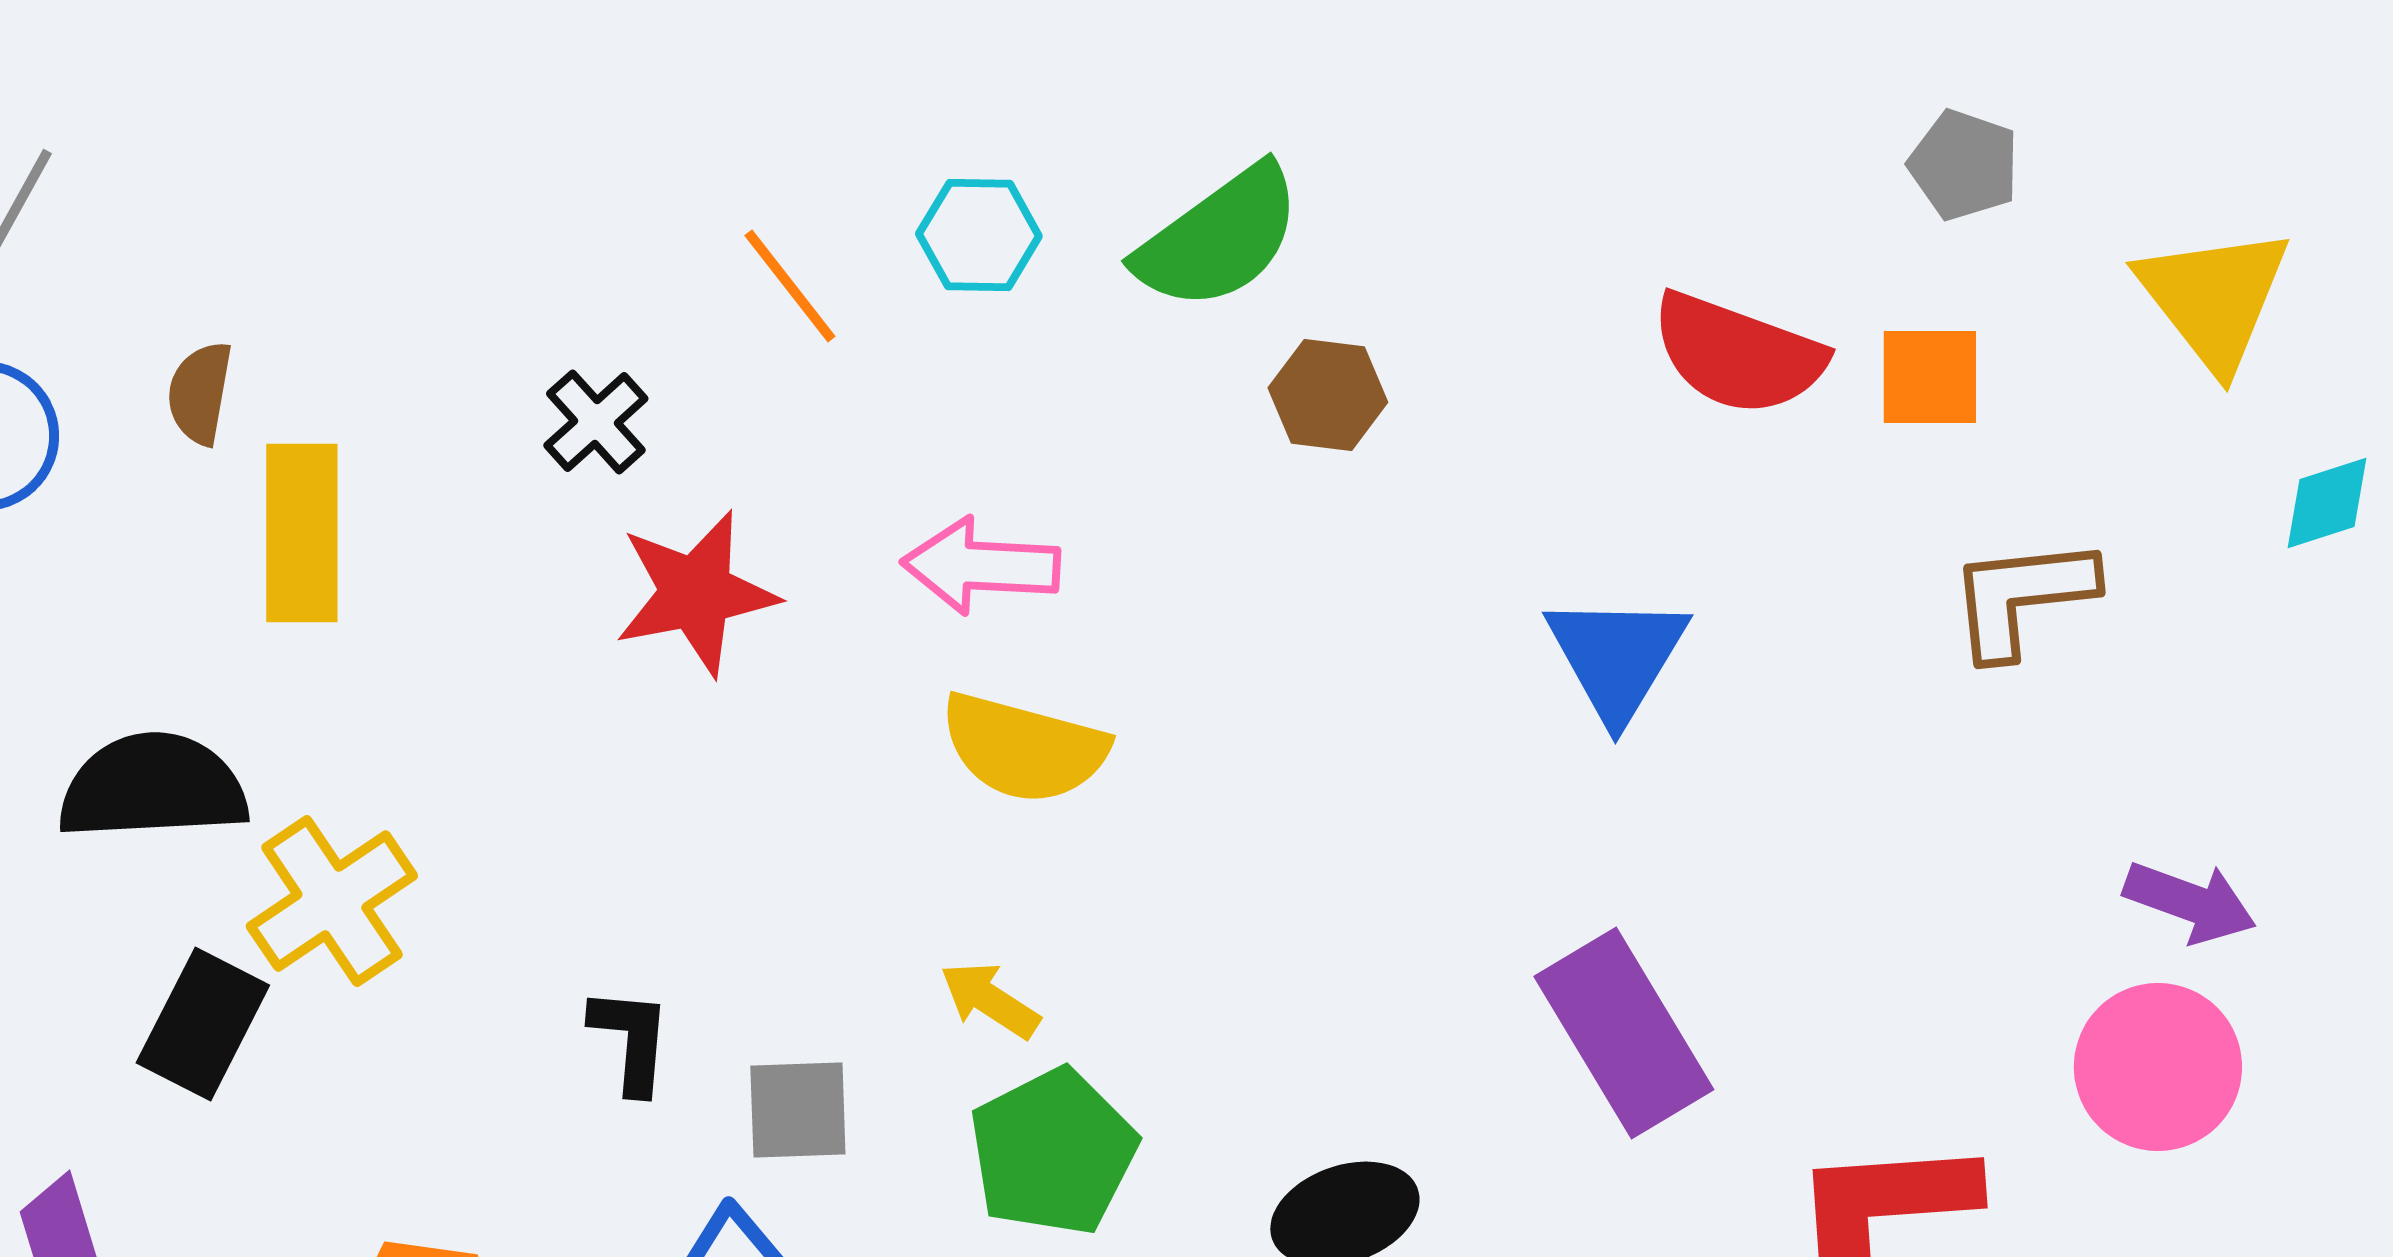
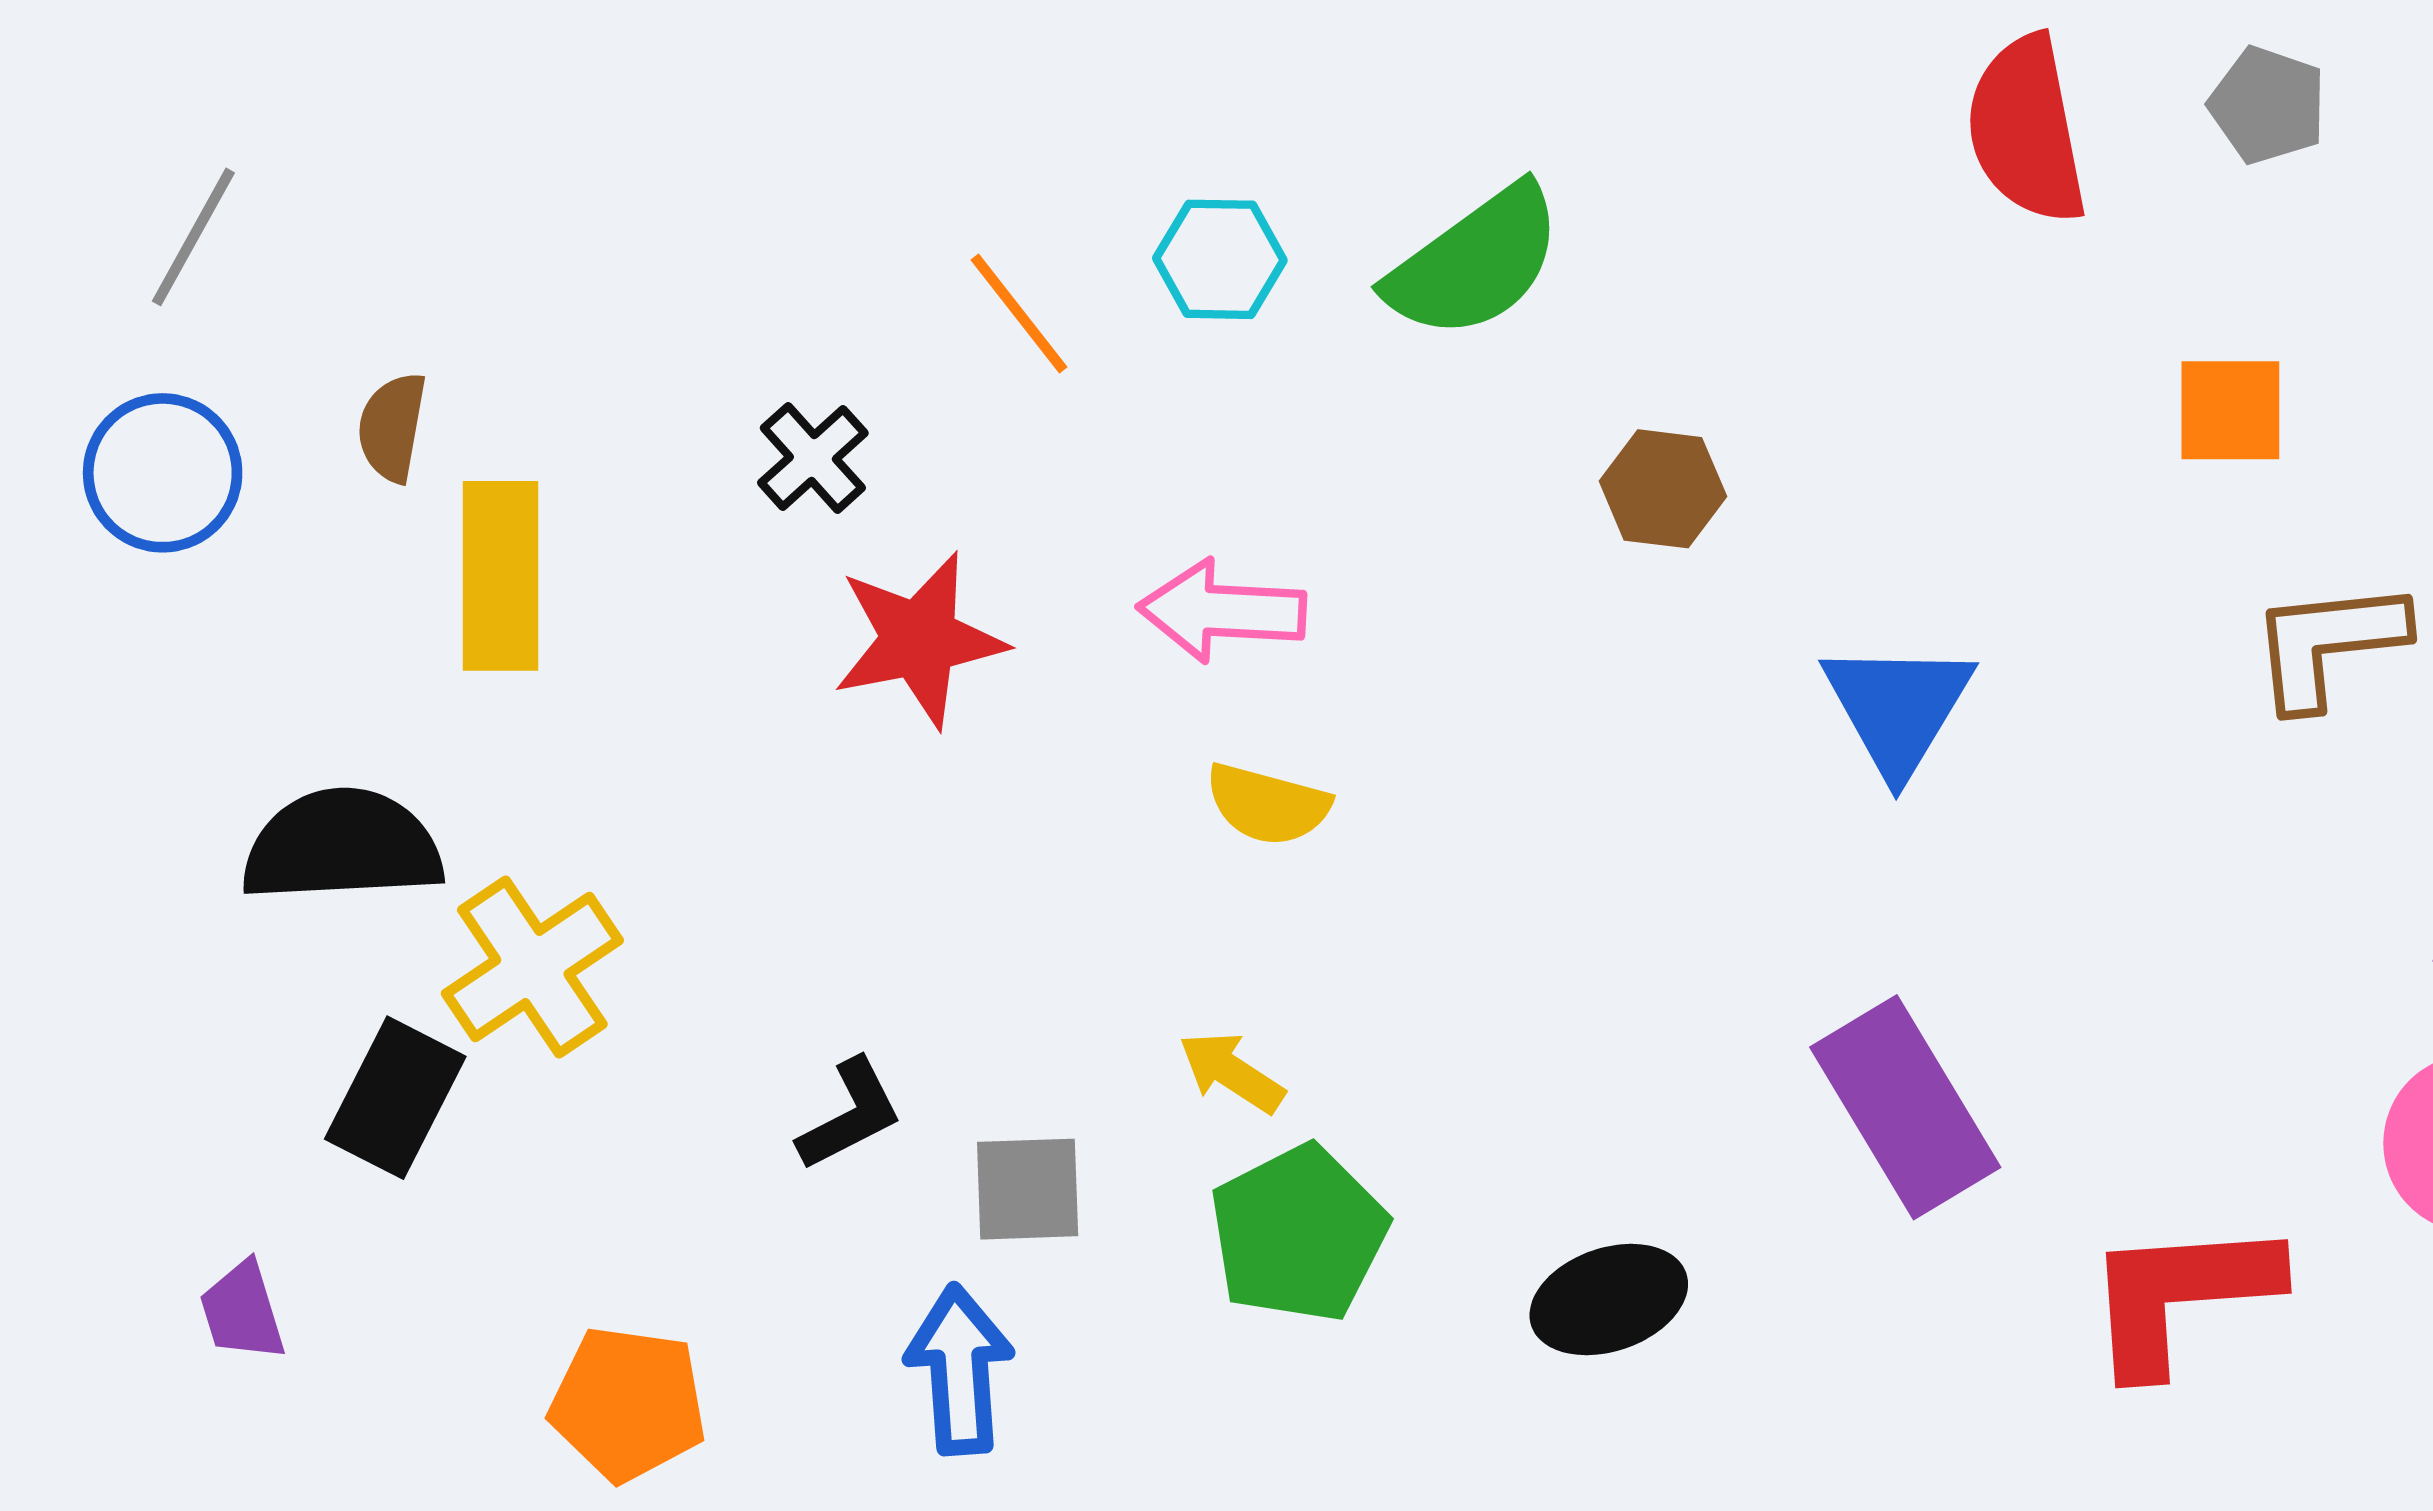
gray pentagon: (1964, 165) -> (2268, 105), moved
red semicircle: (1738, 354) -> (2026, 130), moved, turned 59
brown hexagon: (1328, 395) -> (1663, 489), moved
yellow semicircle: (1024, 748) -> (1268, 804), size x0.7
black L-shape: (631, 1040) -> (850, 1115), turned 58

